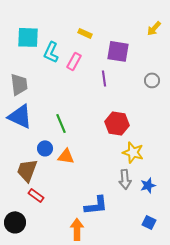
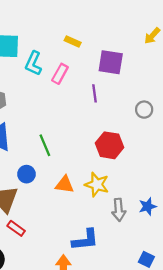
gray circle: (152, 80) -> (144, 110), moved
yellow star: (133, 152) -> (97, 185), moved
orange triangle: (66, 156) -> (65, 185), moved
blue star: (148, 185) -> (148, 206), moved

